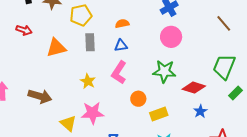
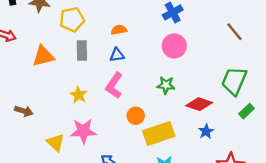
green star: (164, 71) -> (166, 85), size x0.7
brown arrow: (40, 96) -> (24, 111), size x0.7
yellow rectangle: (159, 114) -> (159, 134), size x1.5

